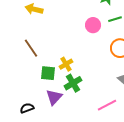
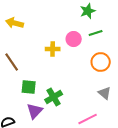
yellow cross: (66, 64) -> (53, 49), moved, turned 32

